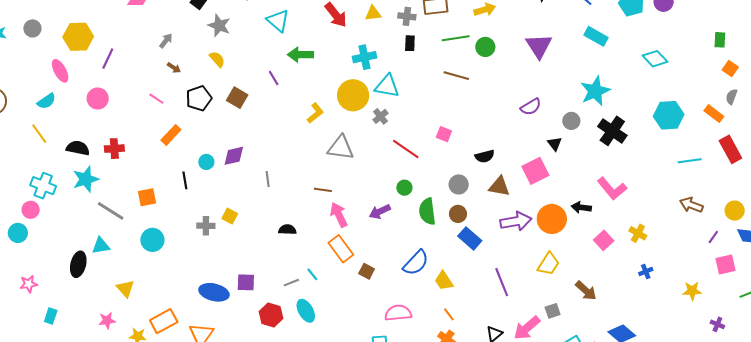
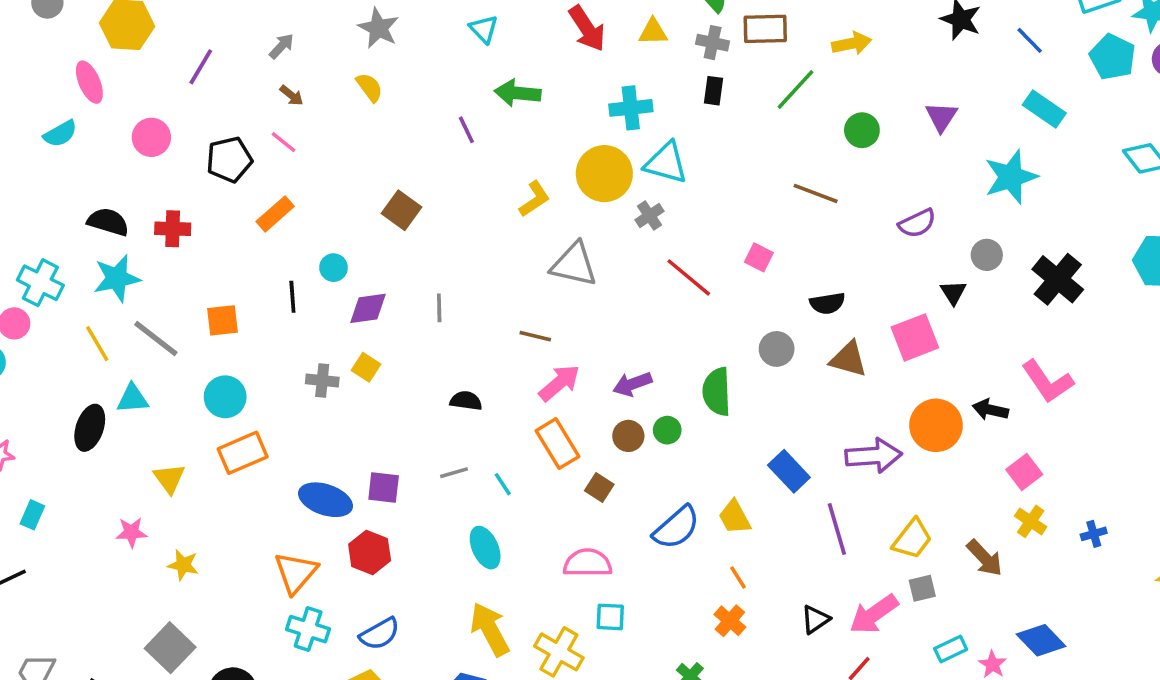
cyan triangle: (278, 21) -> (484, 29), size x0.7
green line: (456, 38) -> (795, 90), turned -44
purple triangle: (539, 46) -> (941, 117), size x0.7
green circle: (485, 47) -> (862, 130), moved
purple line: (108, 59) -> (201, 67), moved
brown line: (456, 76) -> (816, 193), moved
cyan star: (595, 91) -> (1011, 177), moved
black pentagon: (199, 98) -> (229, 160), moved
brown square: (237, 98) -> (401, 210), moved
pink line: (156, 99) -> (284, 142), moved
yellow line: (39, 134) -> (97, 344), moved
purple diamond: (234, 156) -> (368, 308), moved
green circle: (404, 188) -> (667, 430), moved
brown circle: (458, 214) -> (628, 436), moved
pink arrow: (339, 215) -> (559, 383), turned 70
purple arrow: (516, 221) -> (874, 456), moved
yellow cross: (638, 233) -> (1031, 521), moved
blue rectangle: (470, 238) -> (789, 471), moved
blue semicircle: (416, 263) -> (676, 528), moved
yellow trapezoid: (548, 264) -> (912, 539), moved
gray line: (291, 283) -> (454, 473), moved
pink semicircle: (398, 313) -> (588, 563), moved
red hexagon: (271, 315) -> (370, 552), moved
orange rectangle: (164, 321) -> (243, 453), moved

